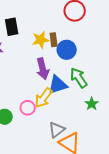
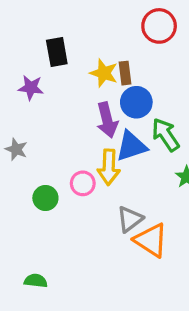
yellow star: (41, 40) -> (104, 73), turned 30
blue circle: (67, 50) -> (136, 102), moved
yellow arrow: (44, 98) -> (109, 167), turned -35

